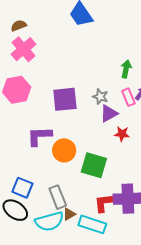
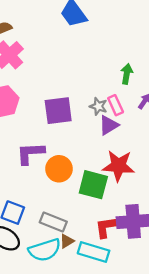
pink rectangle: (128, 97) -> (116, 105), moved
red star: (122, 134) -> (118, 166), moved, size x1.8
gray rectangle: (58, 197) -> (53, 222), turned -45

